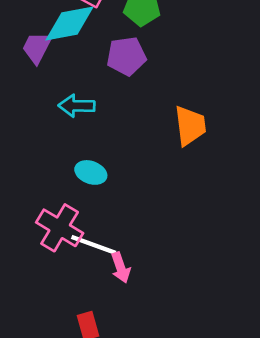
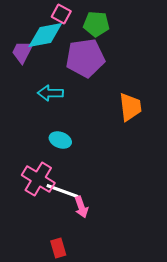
purple pentagon: (126, 56) -> (85, 58), size x1.4

